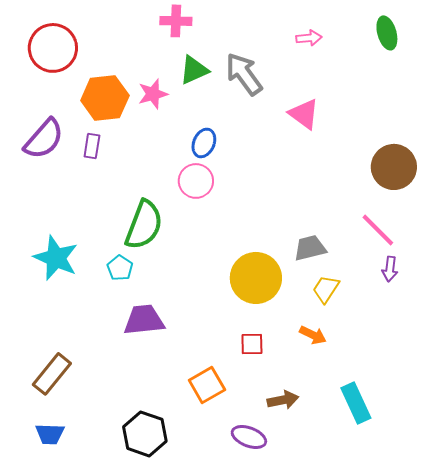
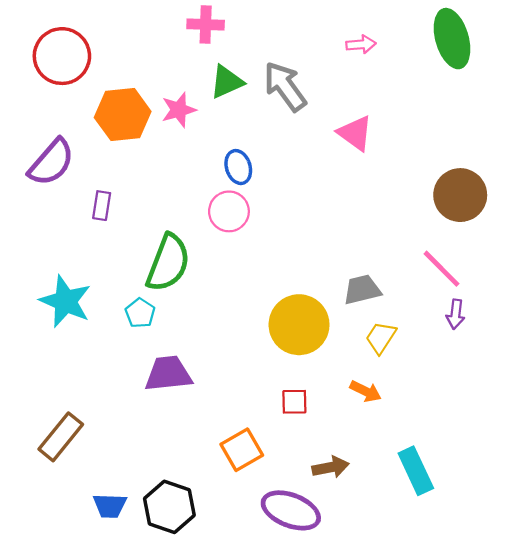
green ellipse: (387, 33) -> (452, 39), size x1.5
blue ellipse: (204, 143) -> (238, 167), turned -40
purple rectangle: (92, 146) -> (102, 206), moved
blue trapezoid: (50, 434) -> (110, 506), moved
purple ellipse: (249, 437) -> (291, 510), size x1.4

